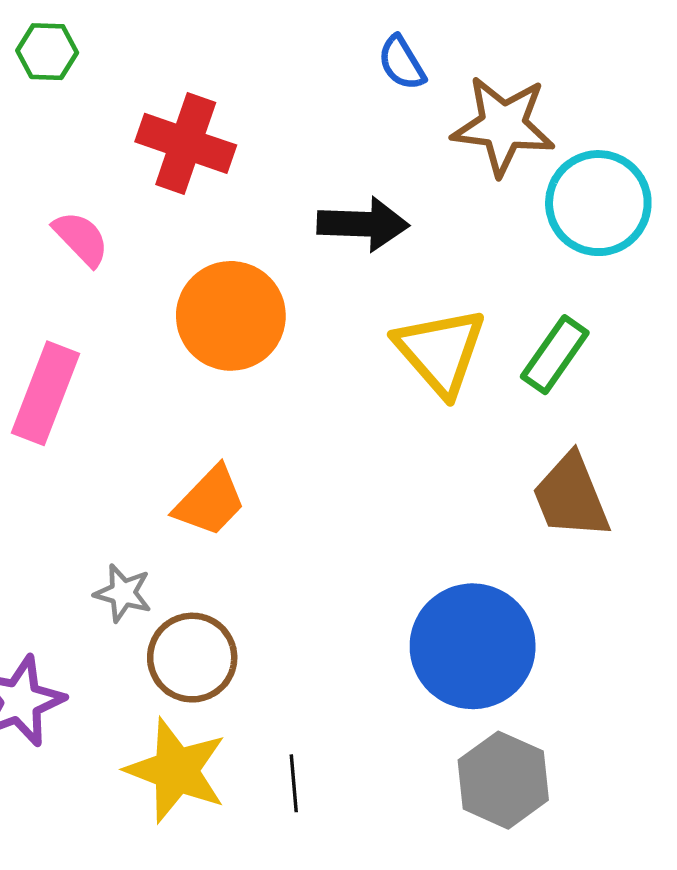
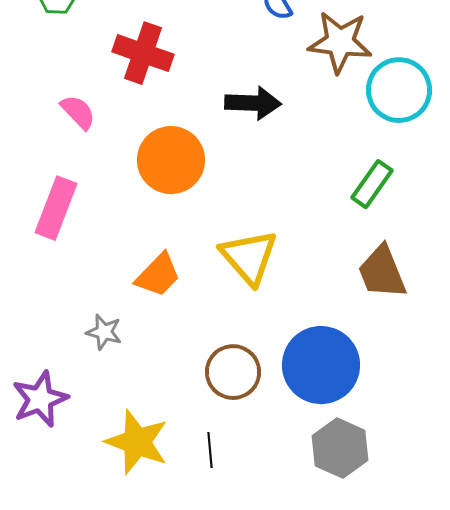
yellow triangle: (440, 351) -> (249, 257), moved
brown circle: (192, 658) -> (233, 372), moved

